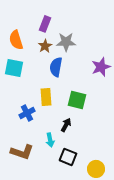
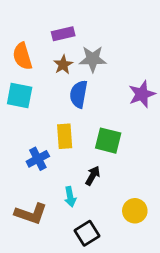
purple rectangle: (45, 24) -> (63, 34), turned 56
black square: (68, 157) -> (87, 233), moved, turned 36
yellow circle: (96, 169) -> (135, 211), moved

